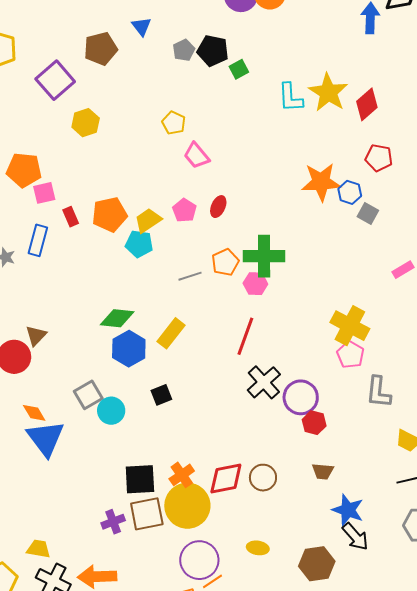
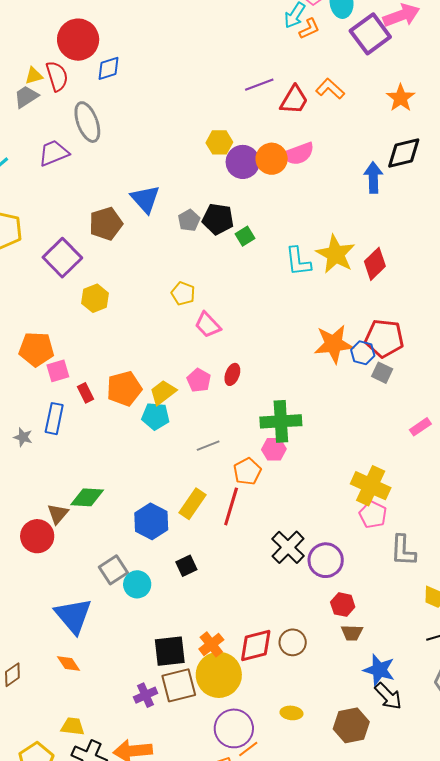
blue triangle: (141, 26) -> (145, 199), size x1.5
red pentagon: (379, 158) -> (384, 338), moved, size x1.4
orange pentagon: (225, 262) -> (247, 471), moved
green diamond: (117, 318) -> (87, 497), moved
red line: (245, 336) -> (231, 506), moved
orange diamond: (34, 413) -> (69, 663), moved
red hexagon: (314, 423) -> (343, 605), moved

